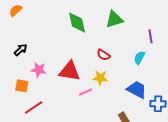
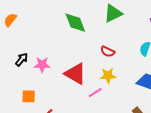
pink star: (39, 70) -> (42, 65), moved
red triangle: (70, 71) -> (75, 74), turned 30

